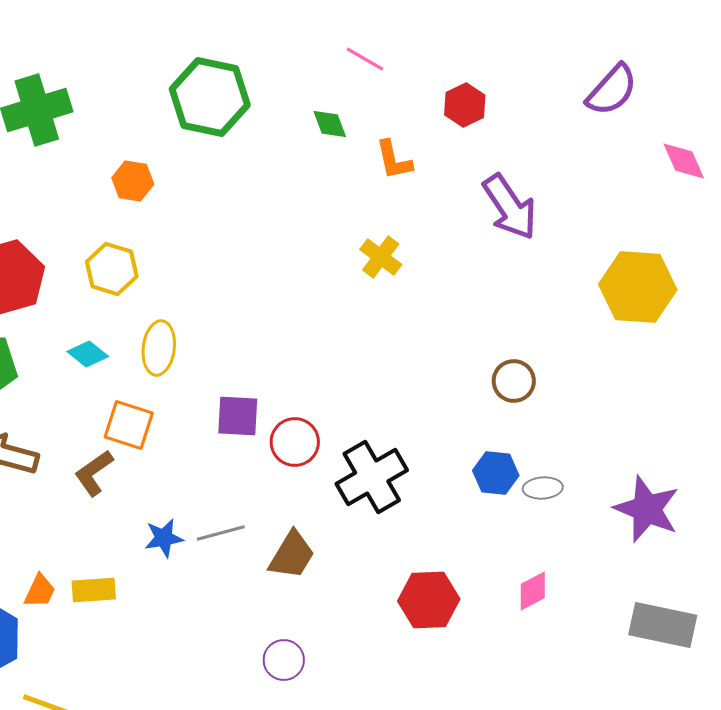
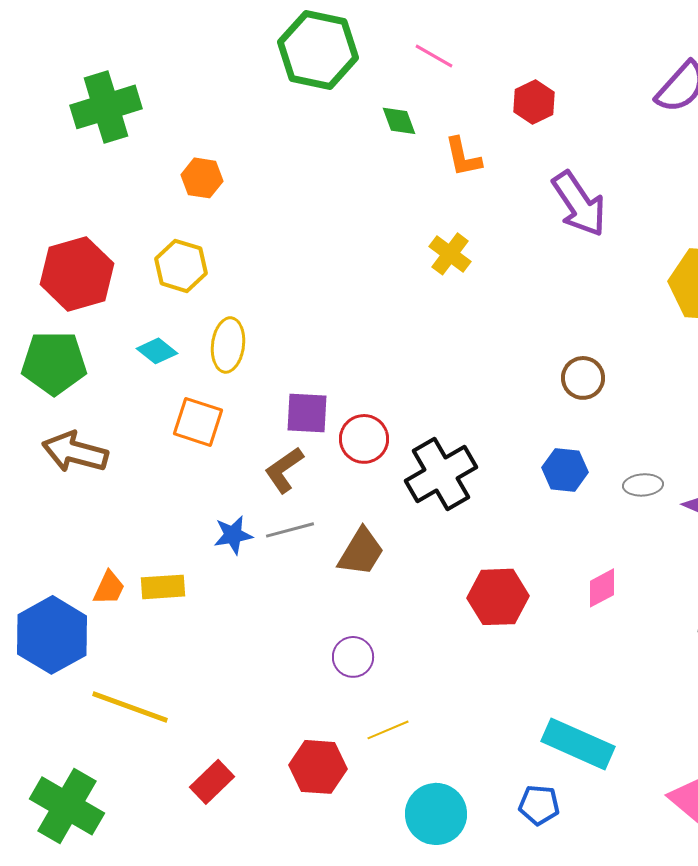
green hexagon: (210, 97) -> (318, 50), moved
brown L-shape: (94, 473) -> (284, 470), moved
gray ellipse: (543, 488) -> (643, 485), moved

